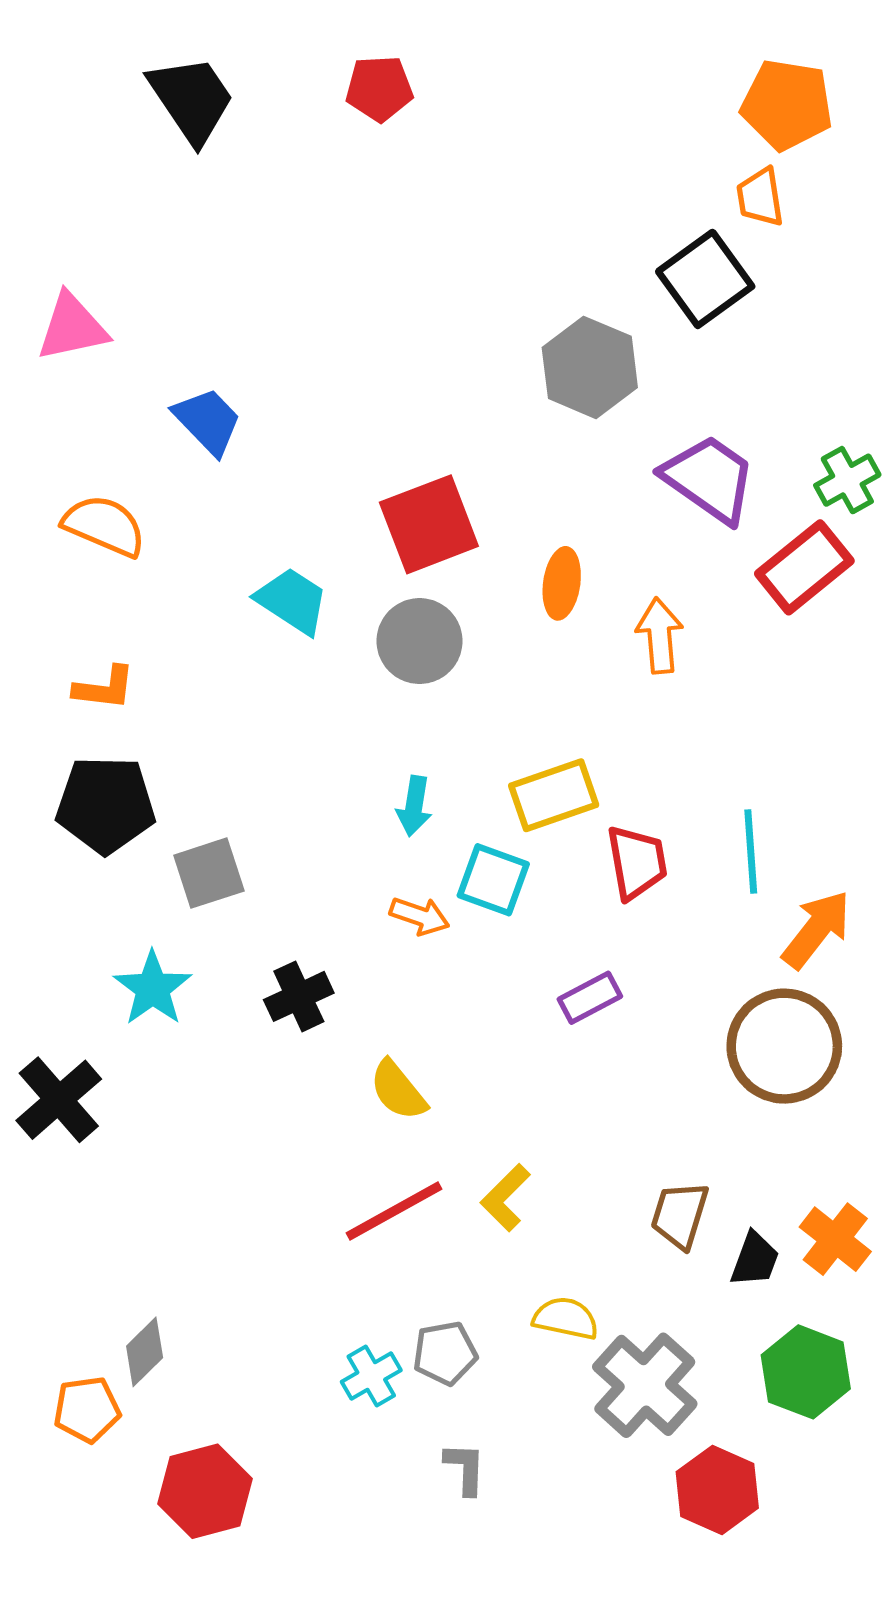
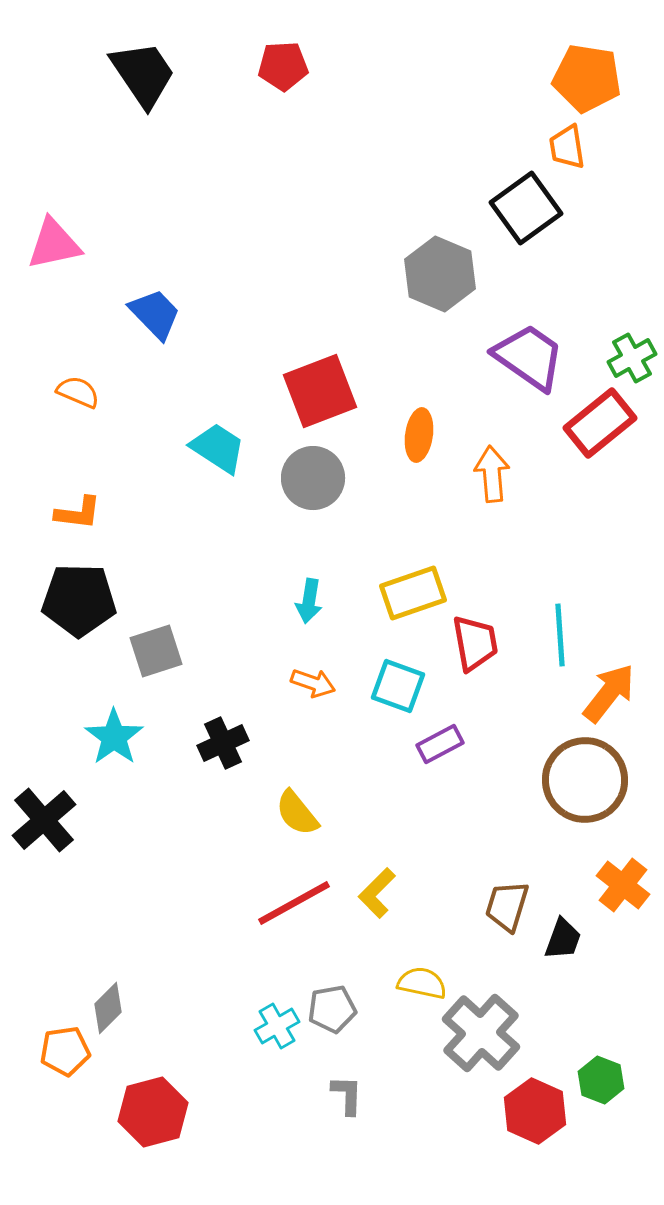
orange semicircle: (104, 526) -> (78, 392), size x0.7
cyan square: (493, 880) -> (398, 686), moved
orange cross: (835, 1239) -> (623, 885), moved
green hexagon: (806, 1372) -> (601, 1080), moved, size x0.7

